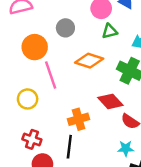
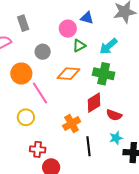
red diamond: (110, 101) -> (94, 103), turned -65
black line: (69, 147) -> (88, 146), moved

